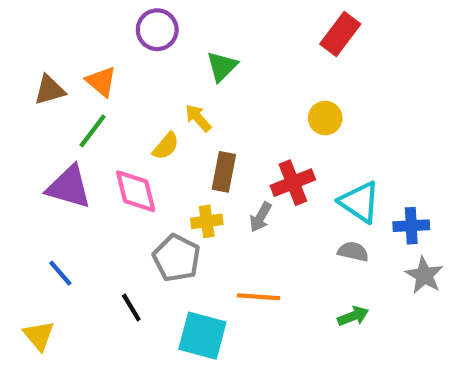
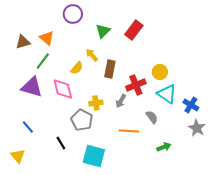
red rectangle: (340, 34) -> (134, 30), moved
yellow circle: (325, 118) -> (160, 72), moved
brown rectangle: (224, 172) -> (110, 69), moved
blue cross: (411, 226) -> (191, 105), turned 35
gray semicircle: (353, 252) -> (152, 117), moved, turned 40
orange line: (258, 297) -> (129, 131), moved

